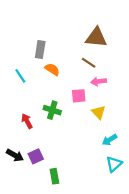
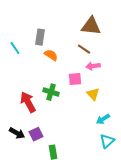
cyan line: (20, 76) -> (15, 48), moved
red arrow: (27, 121) -> (28, 102), size x1.5

